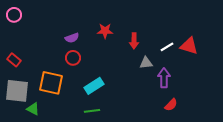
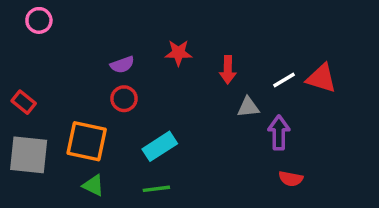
pink circle: (14, 15) -> (39, 20), moved
red semicircle: (171, 105) -> (291, 179), turned 56
green triangle: (33, 109) -> (93, 185), moved

